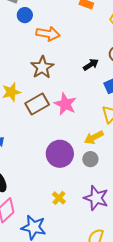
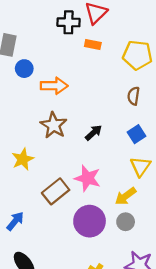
black arrow: (91, 65) -> (93, 133), moved
brown rectangle: (37, 104) -> (56, 191), moved
pink star: (65, 104) -> (87, 178), moved

